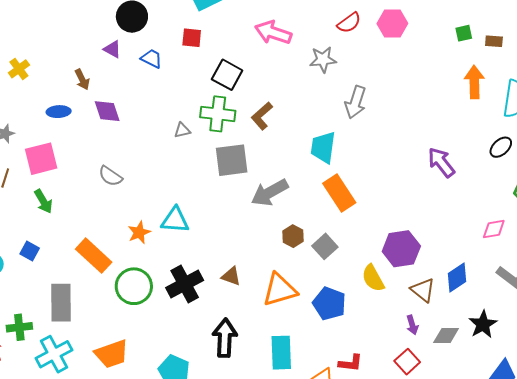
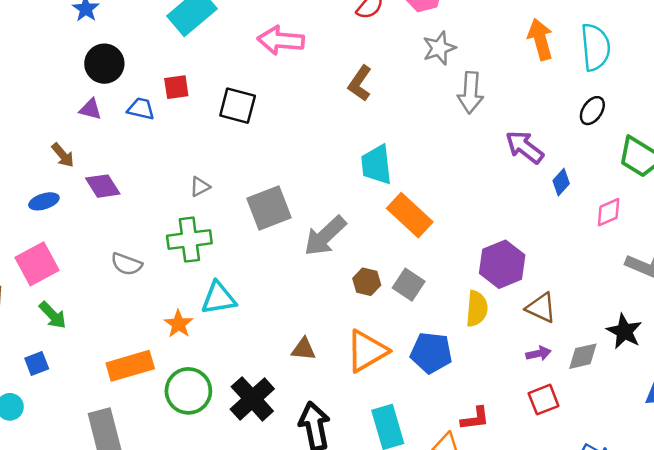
red square: (192, 38) -> (176, 87), moved
gray star: (323, 60) -> (439, 48), moved
gray arrow: (356, 102) -> (471, 93), moved
green cross: (218, 114) -> (189, 240), moved
brown L-shape: (262, 116) -> (360, 83), moved
blue square: (30, 251) -> (37, 364), moved, turned -36
orange rectangle: (94, 256) -> (130, 366), turned -45
blue diamond: (457, 277) -> (561, 182), moved, size x0.7
yellow semicircle: (373, 278) -> (477, 309), turned -132
black cross: (185, 284) -> (252, 399), moved
purple arrow: (412, 325) -> (538, 353), turned -72
red square: (407, 362) -> (544, 400), turned 35

